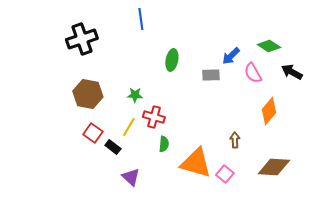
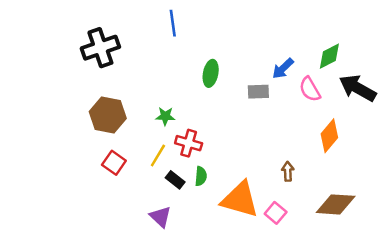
green diamond: (269, 46) -> (329, 56), turned -60
black arrow: (292, 72) -> (358, 88), size x1.4
black rectangle: (113, 147) -> (175, 180), moved

